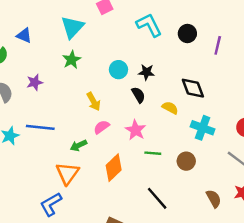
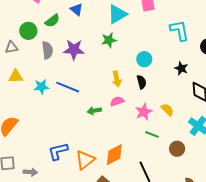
black star: (146, 72) -> (181, 68), moved
purple star: (35, 82) -> (74, 50), size x1.5
black semicircle: (138, 95) -> (142, 82), moved
yellow semicircle: (170, 108) -> (167, 110), moved
orange diamond: (114, 168) -> (114, 155), moved
orange triangle: (67, 173) -> (85, 160), moved

